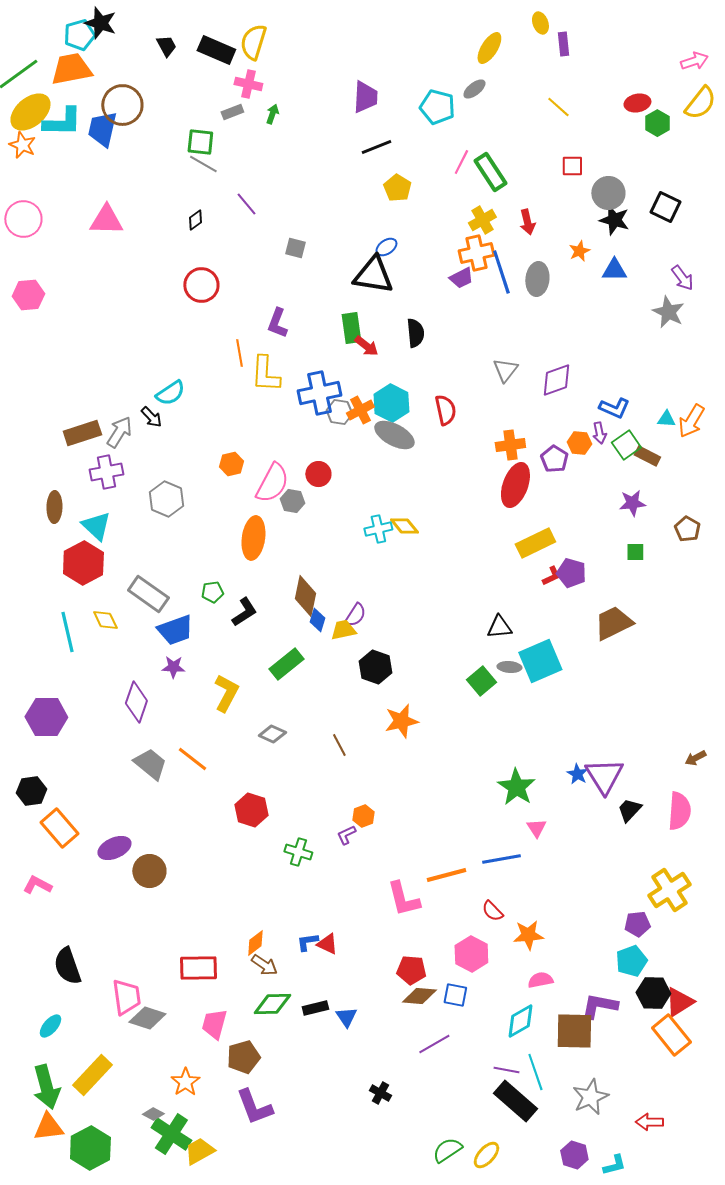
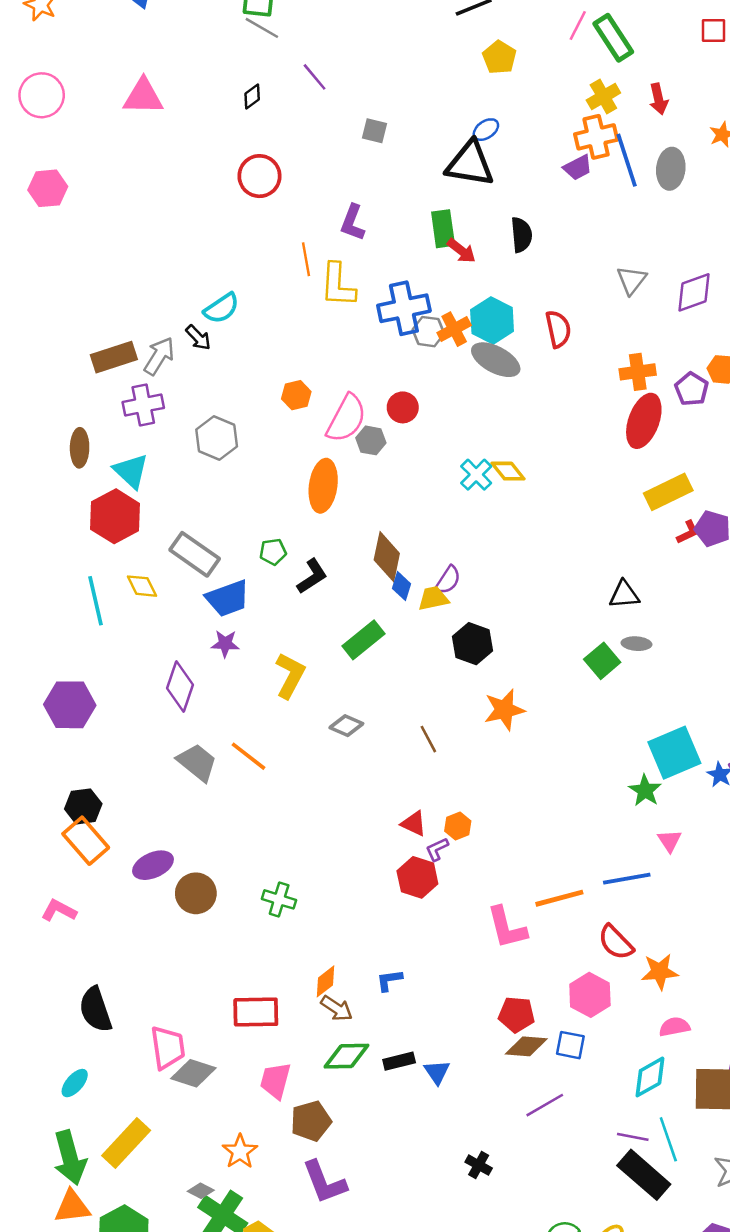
cyan cross: (378, 529) -> (476, 475), turned -32
cyan square: (540, 661) -> (674, 753), moved
green star: (516, 787) -> (645, 791), size x0.7
black hexagon: (31, 791) -> (83, 806), moved
red hexagon: (251, 810) -> (417, 877), moved
green cross: (298, 852) -> (279, 899), moved
red semicircle: (492, 911) -> (616, 942), size x1.4
red triangle: (327, 944) -> (414, 824), moved

